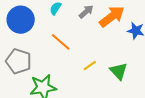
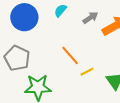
orange line: (61, 42) -> (70, 56), moved

